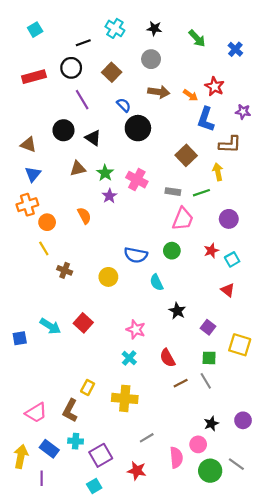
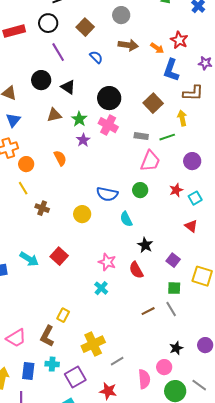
black circle: (138, 128) -> (109, 98), moved
red semicircle: (167, 358) -> (136, 270), moved
yellow cross: (125, 398) -> (93, 344), moved, turned -30
blue rectangle: (49, 449) -> (28, 371), turned 60

